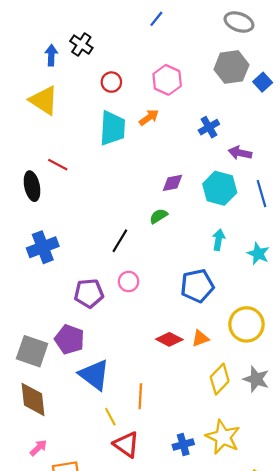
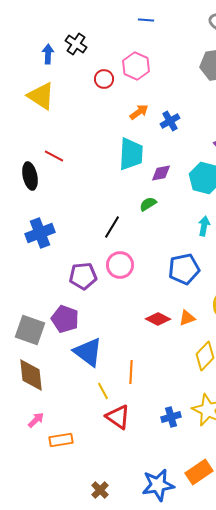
blue line: (156, 19) -> (146, 20), turned 56
pink hexagon: (167, 80) -> (136, 66), moved
blue cross: (209, 127) -> (170, 121), moved
cyan trapezoid: (112, 128) -> (131, 154), moved
pink circle: (129, 282) -> (120, 265), size x1.4

